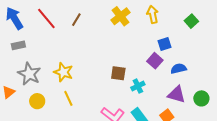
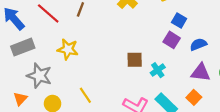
blue square: (164, 44) -> (179, 20), turned -32
gray rectangle: (18, 45) -> (23, 47), size x1.5
yellow star: (63, 72) -> (68, 49), moved

